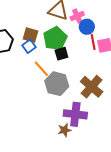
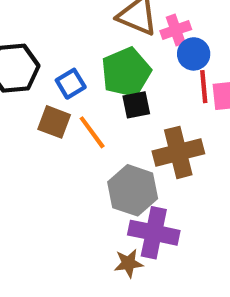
brown square: (30, 35) -> (54, 122), moved
gray hexagon: (57, 84) -> (133, 190), moved
brown cross: (92, 87) -> (178, 152), moved, turned 30

